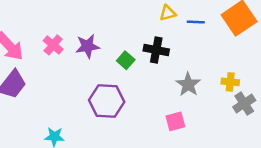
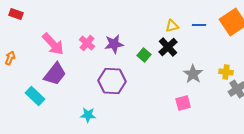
yellow triangle: (168, 13) -> (172, 26), moved
black cross: (156, 50) -> (168, 47), turned 36
purple hexagon: (107, 101) -> (112, 81), moved

